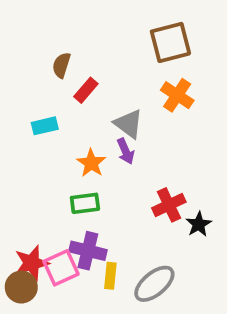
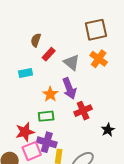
gray triangle: (129, 124) -> (72, 62), moved
purple arrow: (126, 151) -> (69, 88), size x1.5
red cross: (169, 205) -> (83, 111), moved
red star: (32, 263) -> (25, 132), moved

